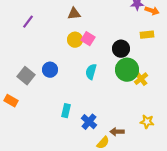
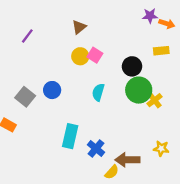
brown triangle: (74, 14) -> (79, 27), turned -32
cyan rectangle: (66, 111) -> (70, 136), size x1.5
brown arrow: (117, 132) -> (127, 160), size x1.5

